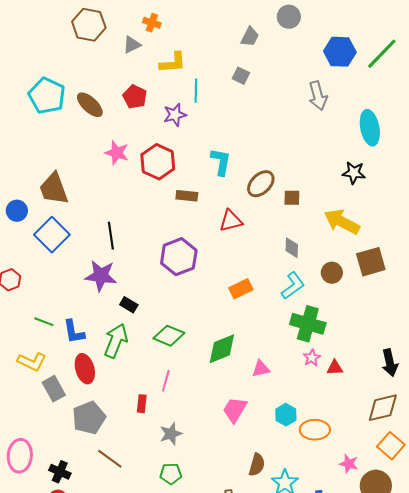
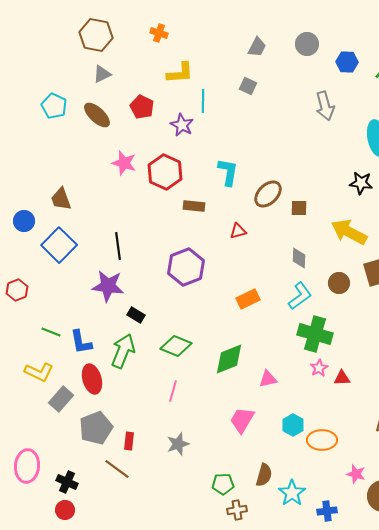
gray circle: (289, 17) -> (307, 44), moved
gray triangle: (132, 45) -> (102, 74), moved
blue hexagon: (340, 52) -> (347, 62), size x0.7
cyan pentagon: (47, 96) -> (54, 106), size x0.7
purple star: (175, 115) -> (182, 125), turned -30
brown trapezoid: (54, 189) -> (61, 199), size x0.7
red triangle: (231, 221) -> (238, 231), size x0.7
gray rectangle: (54, 389) -> (61, 399), turned 70
red rectangle: (142, 404) -> (129, 441), moved
green pentagon: (171, 474) -> (223, 484), moved

